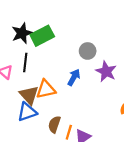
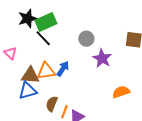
black line: (25, 63) -> (43, 38), moved, turned -54
blue arrow: (74, 77) -> (63, 69), moved
brown triangle: (29, 95) -> (30, 75), turned -48

